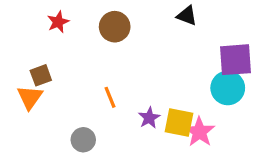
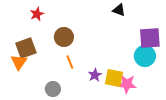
brown circle: (115, 27) -> (64, 37), moved
brown square: (41, 75) -> (26, 48), size x1.5
pink star: (199, 132) -> (127, 84), turned -30

